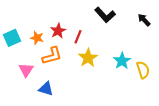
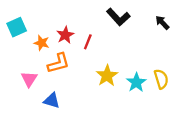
cyan square: (12, 38) -> (17, 27), moved
yellow star: (88, 58) -> (107, 76), moved
cyan star: (122, 61) -> (136, 82), moved

